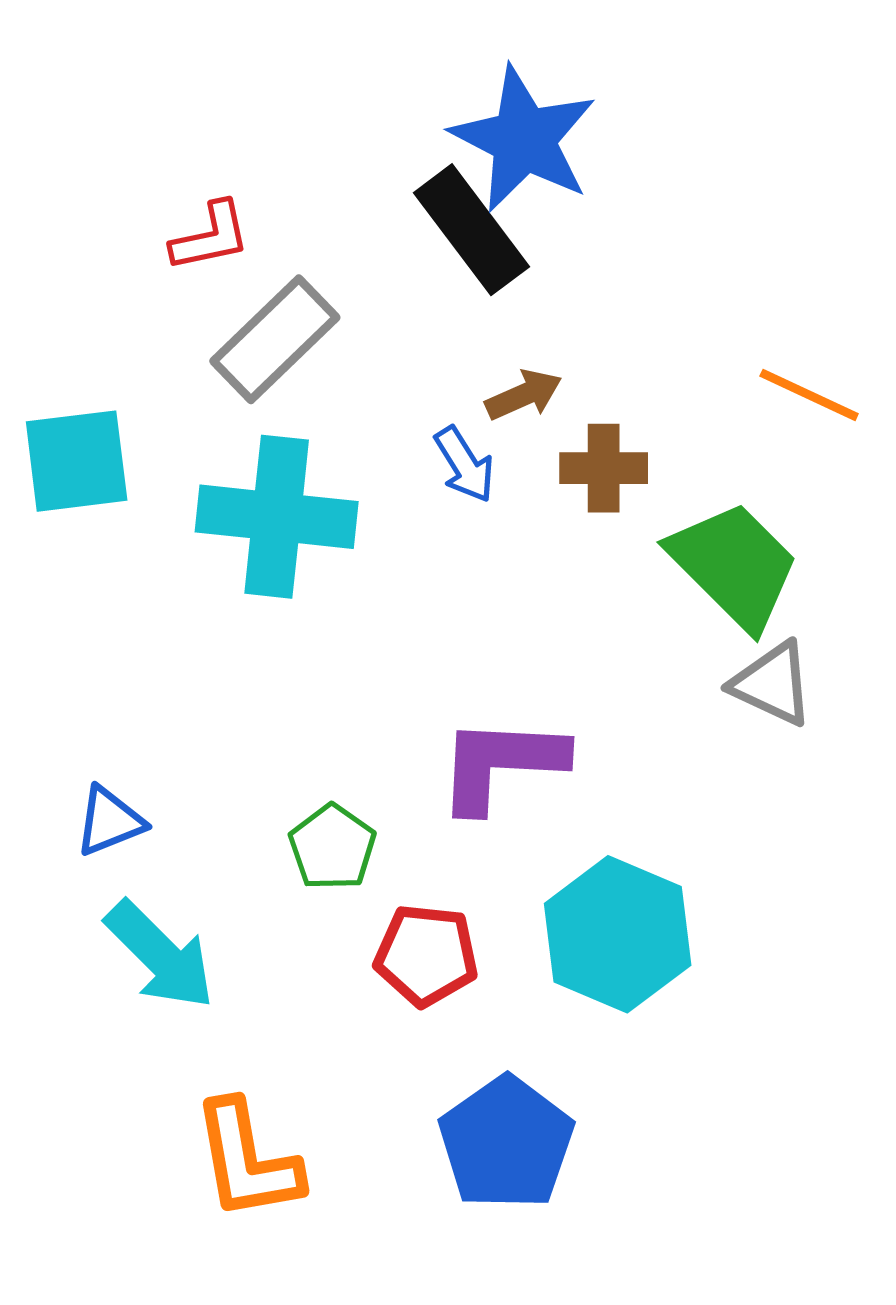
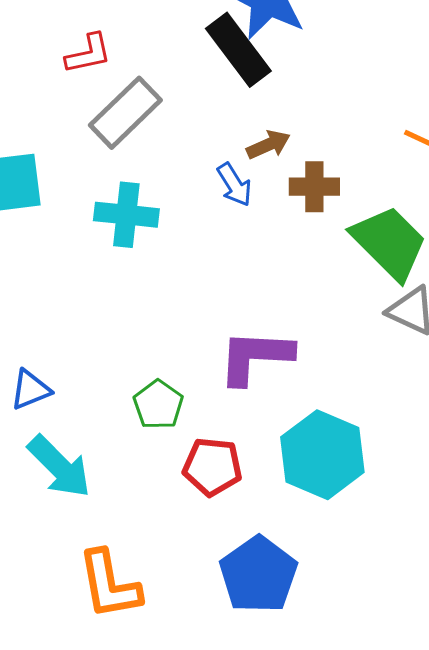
cyan cross: (277, 517) -> (126, 215), size x0.7

